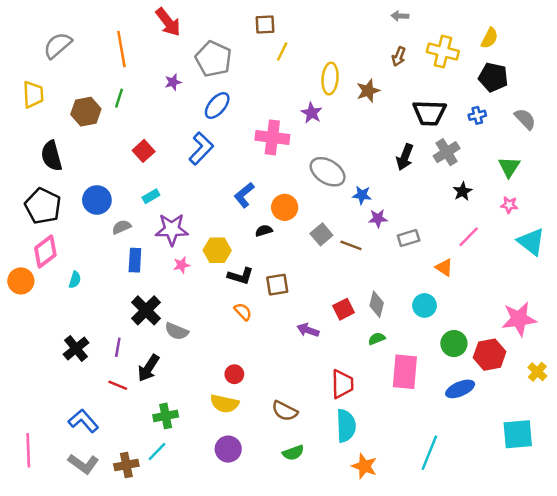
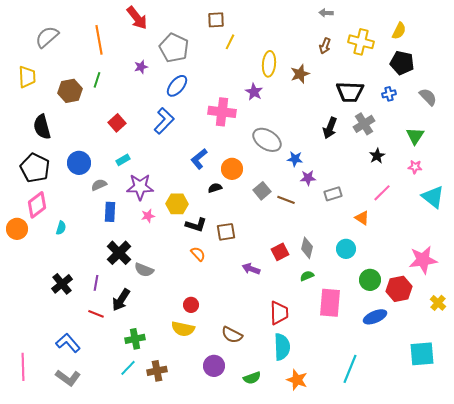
purple circle: (228, 449) -> (214, 366), moved
green semicircle: (293, 453) -> (252, 378), moved
brown cross: (126, 465) -> (157, 371), moved

